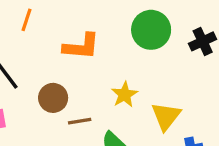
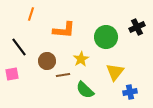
green circle: (151, 30) -> (106, 37), moved
yellow star: (124, 95) -> (81, 59), moved

